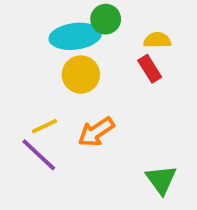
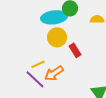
red rectangle: (150, 69) -> (75, 50), moved
orange arrow: (96, 132) -> (54, 73), moved

